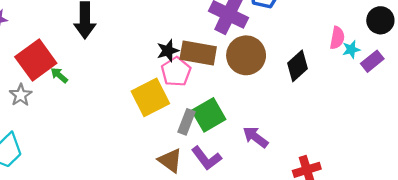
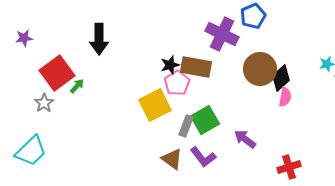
pink semicircle: (337, 38) -> (285, 97), moved
brown circle: (246, 55) -> (260, 69), moved
green arrow: (59, 75) -> (77, 86), turned 91

